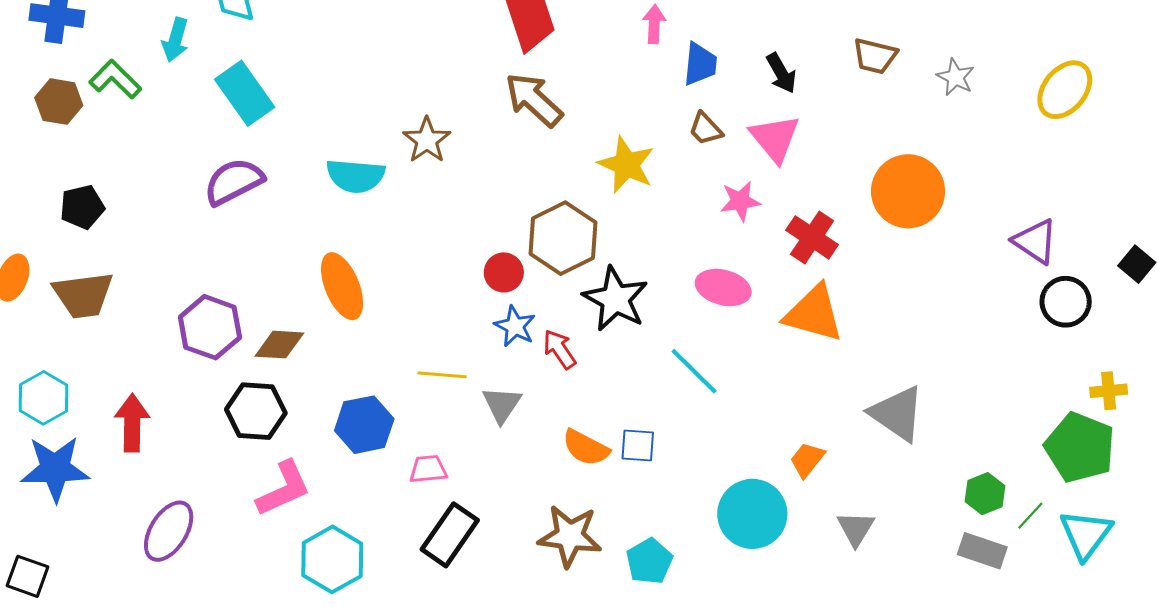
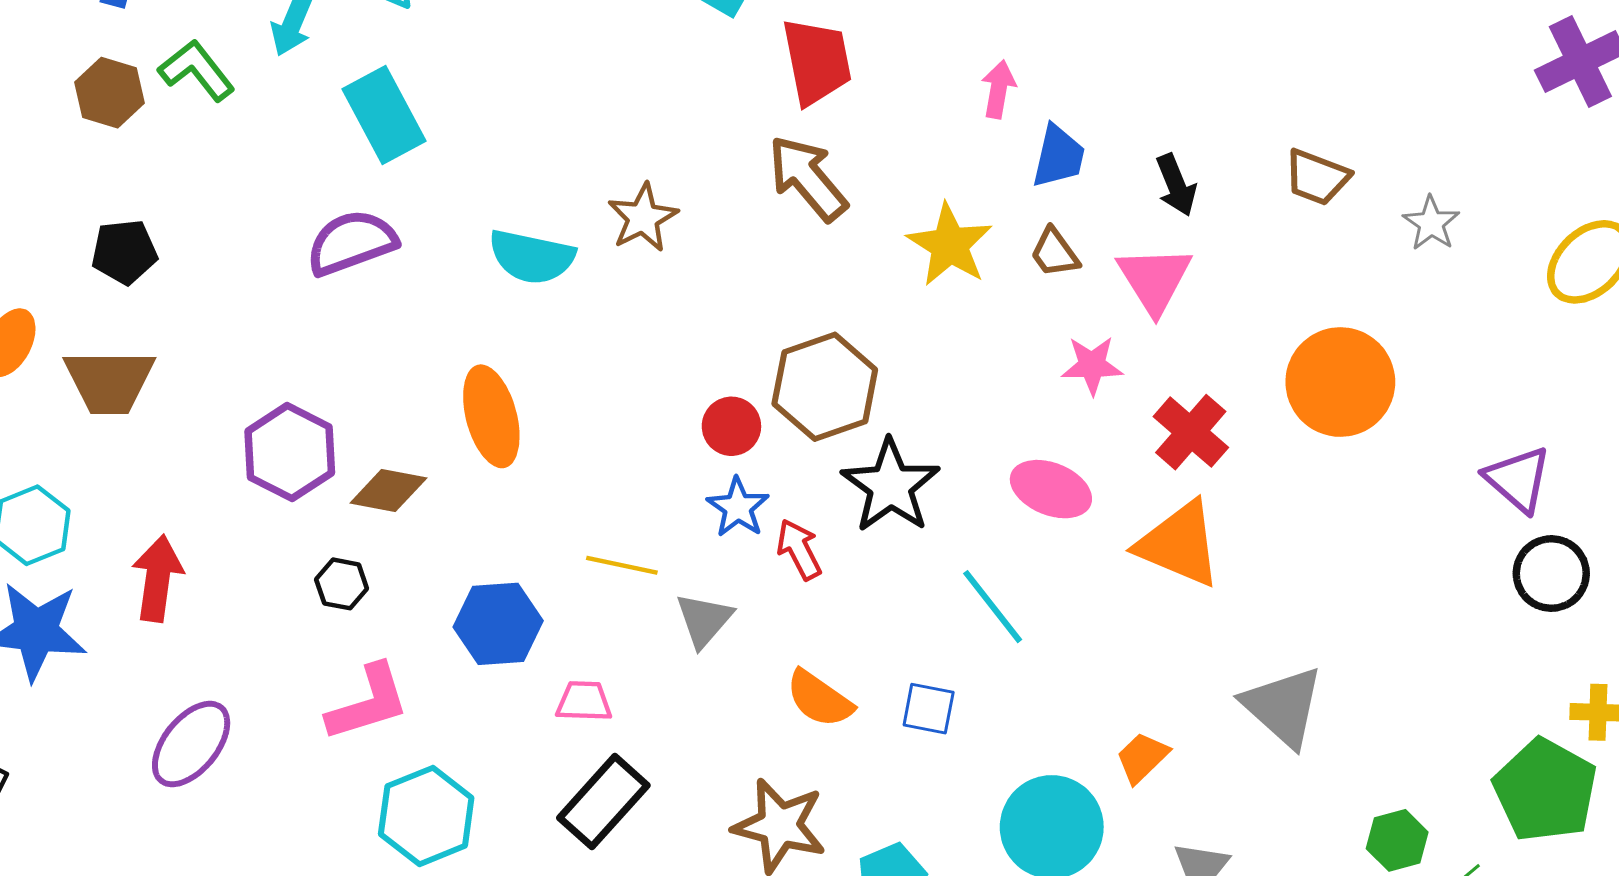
yellow star: (626, 165) -> (950, 245), moved
black hexagon: (256, 411) -> (342, 584), size x0.6
blue square: (638, 445) -> (929, 709), moved

